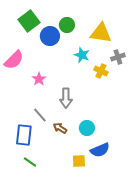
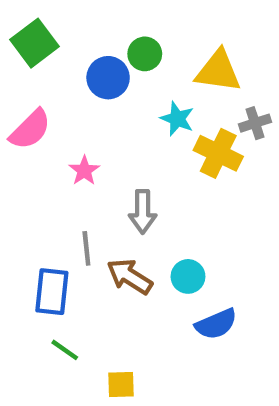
green square: (29, 21) -> (35, 43), moved
yellow cross: (101, 71) -> (218, 153), size x1.5
gray line: (40, 115) -> (86, 248), turned 35
brown arrow: (60, 128) -> (130, 276), size x1.5
yellow square: (79, 161) -> (121, 385), moved

